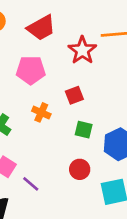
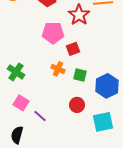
pink pentagon: (31, 70) -> (53, 33), moved
orange cross: (41, 112) -> (58, 69), moved

